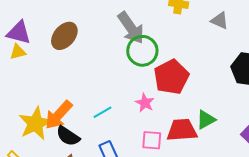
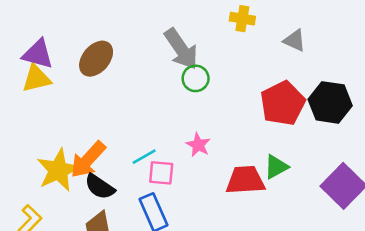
green circle: (142, 51) -> (196, 78), size x0.7
yellow triangle: (18, 52) -> (36, 79), size x1.4
red pentagon: (171, 77) -> (283, 103), moved
pink square: (152, 140) -> (161, 173), moved

